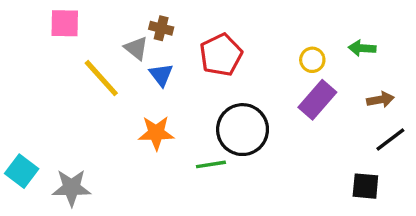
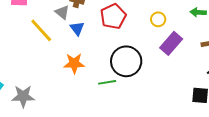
yellow circle: (312, 60) -> (158, 19), moved

